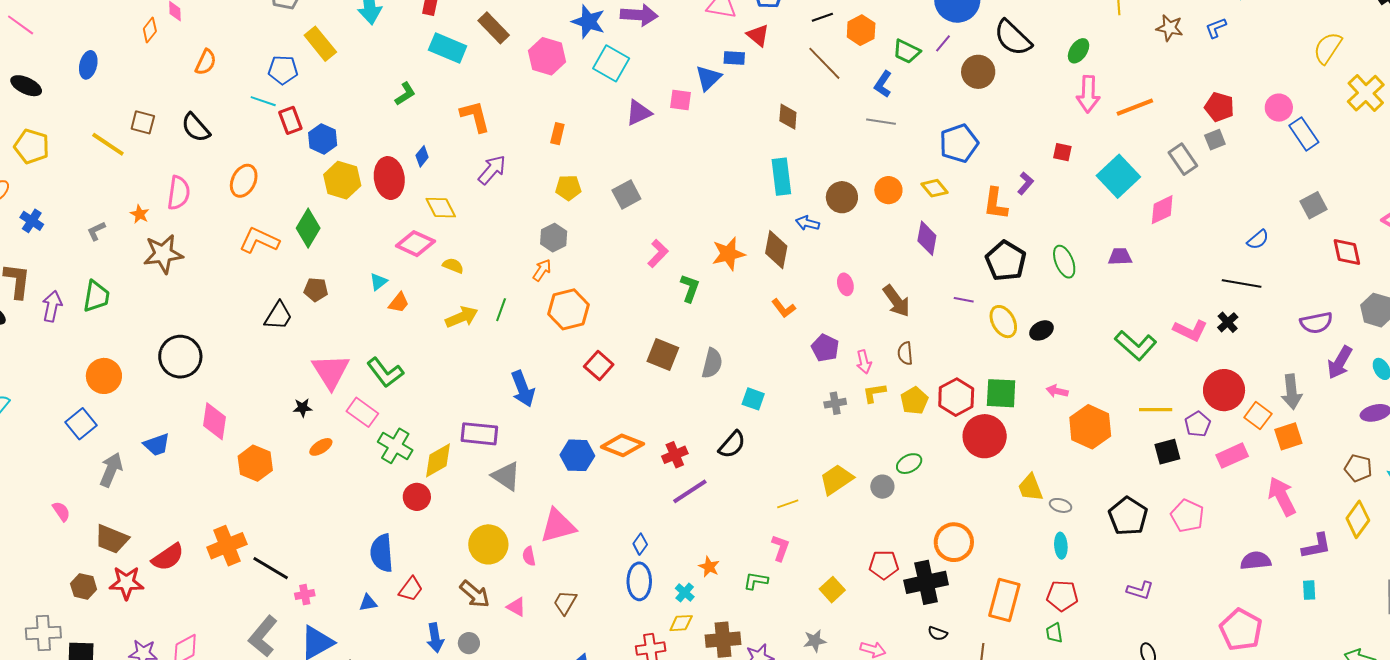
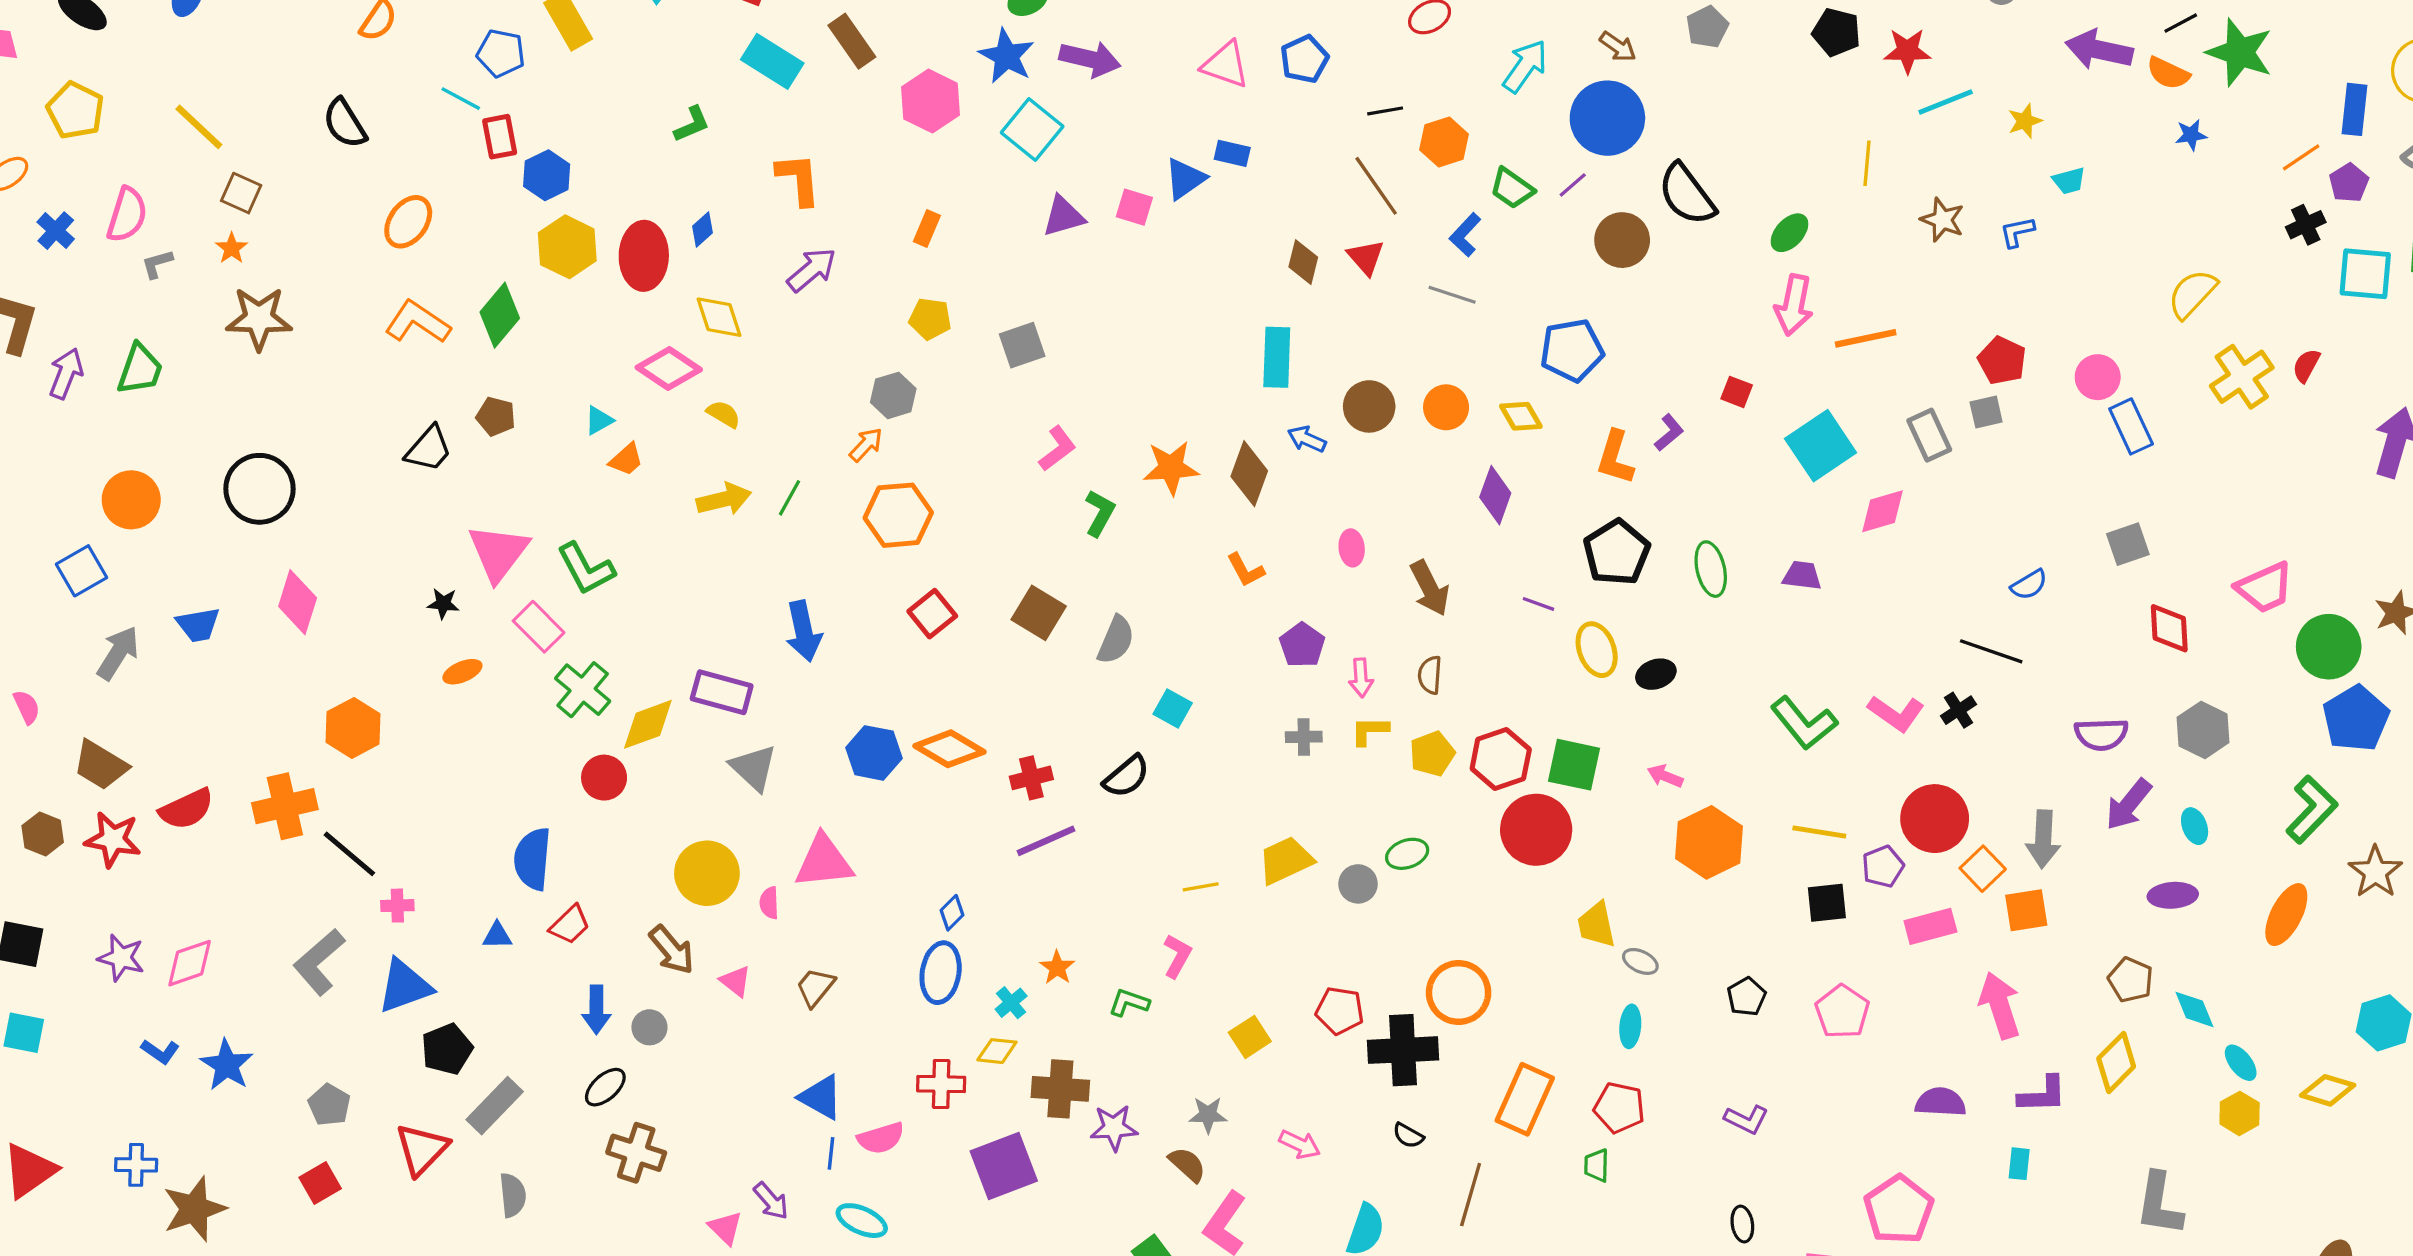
red triangle: (758, 35) -> (1366, 257), moved
brown square: (143, 122) -> (241, 193), moved
pink semicircle: (179, 193) -> (127, 215), moved
orange hexagon: (255, 463) -> (353, 728), moved
black pentagon: (1128, 516) -> (1746, 997), size x0.6

